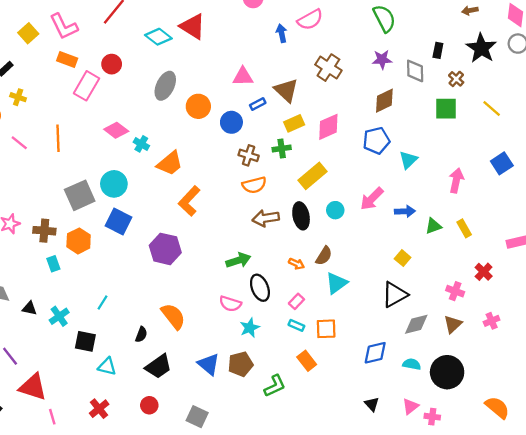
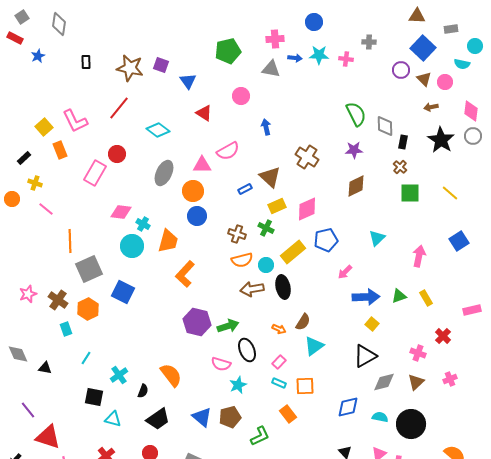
pink semicircle: (310, 20) -> (228, 151), moved
red triangle: (193, 26) -> (204, 113), moved, size x0.7
orange rectangle: (67, 60) -> (60, 150), moved, turned 48
gray diamond: (415, 71) -> (385, 126), moved
pink triangle: (243, 77) -> (202, 165), moved
brown cross: (456, 79) -> (400, 167), moved
blue circle: (231, 122) -> (197, 216), moved
pink diamond: (116, 130) -> (121, 212), turned -30
orange line: (58, 138) -> (70, 241), moved
blue pentagon: (376, 141) -> (326, 240), moved
pink line: (19, 143) -> (46, 209), moved
green cross: (282, 149) -> (266, 228), turned 35
orange trapezoid: (170, 163) -> (168, 241), turned -35
cyan circle: (114, 184) -> (132, 246), moved
pink arrow: (372, 199) -> (345, 272), size x0.7
cyan circle: (335, 210) -> (266, 265), moved
blue arrow: (405, 211) -> (366, 297), moved, size x1.5
brown cross: (44, 231) -> (58, 300), turned 30
purple hexagon: (165, 249) -> (197, 322), moved
cyan line: (102, 303) -> (86, 358), moved
cyan cross: (59, 316) -> (119, 375), moved

